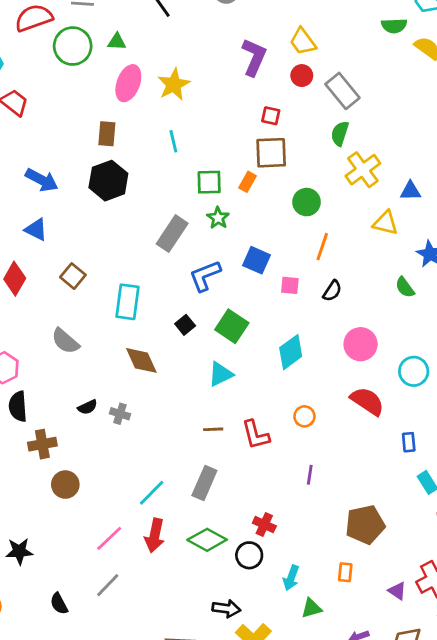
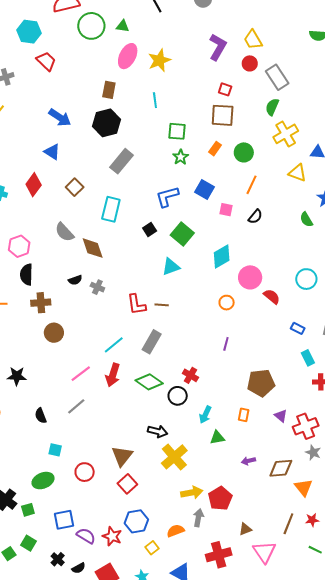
orange rectangle: (248, 182) -> (215, 149), moved
gray rectangle: (172, 234) -> (121, 161), moved
pink circle: (361, 344) -> (250, 277), moved
brown diamond: (141, 360) -> (93, 248), moved
red semicircle: (367, 401) -> (272, 297), size x0.7
red L-shape: (256, 435) -> (136, 304), moved
blue rectangle: (409, 442) -> (298, 328), turned -64
purple triangle: (397, 591) -> (281, 416), moved

